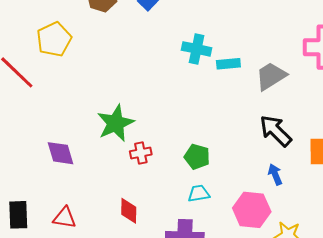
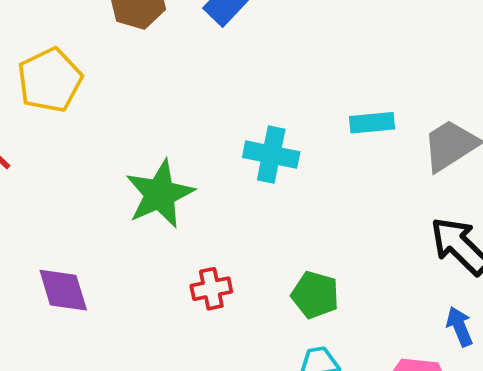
cyan cross: (197, 49) -> (271, 155), moved
green star: (116, 123) -> (160, 194), moved

